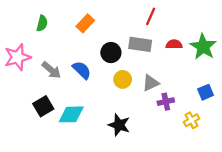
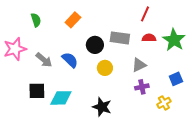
red line: (151, 16) -> (145, 14), moved
green semicircle: (42, 23) -> (36, 20), turned -32
gray triangle: (151, 83) -> (139, 65), moved
black square: (43, 106) -> (37, 91), turned 30

